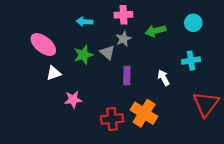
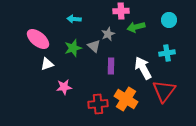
pink cross: (123, 15) -> (121, 11), moved
white arrow: (164, 78) -> (143, 68), size x1.6
red triangle: (206, 104) -> (164, 91), moved

